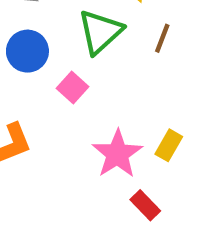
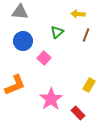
green triangle: (100, 32) -> (57, 32), size x0.6
pink star: (117, 154) -> (51, 99), moved

